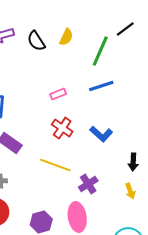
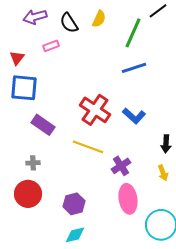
pink rectangle: (58, 94) -> (51, 46), moved
red cross: (62, 128) -> (95, 110), size x1.4
pink ellipse: (77, 217) -> (128, 199), moved

